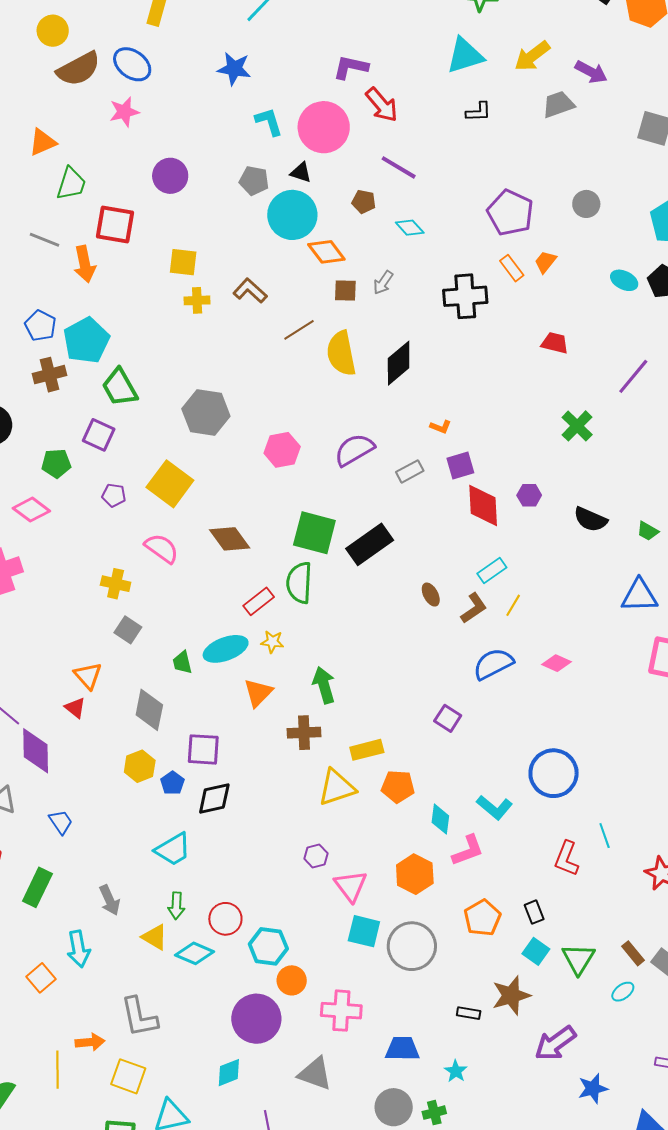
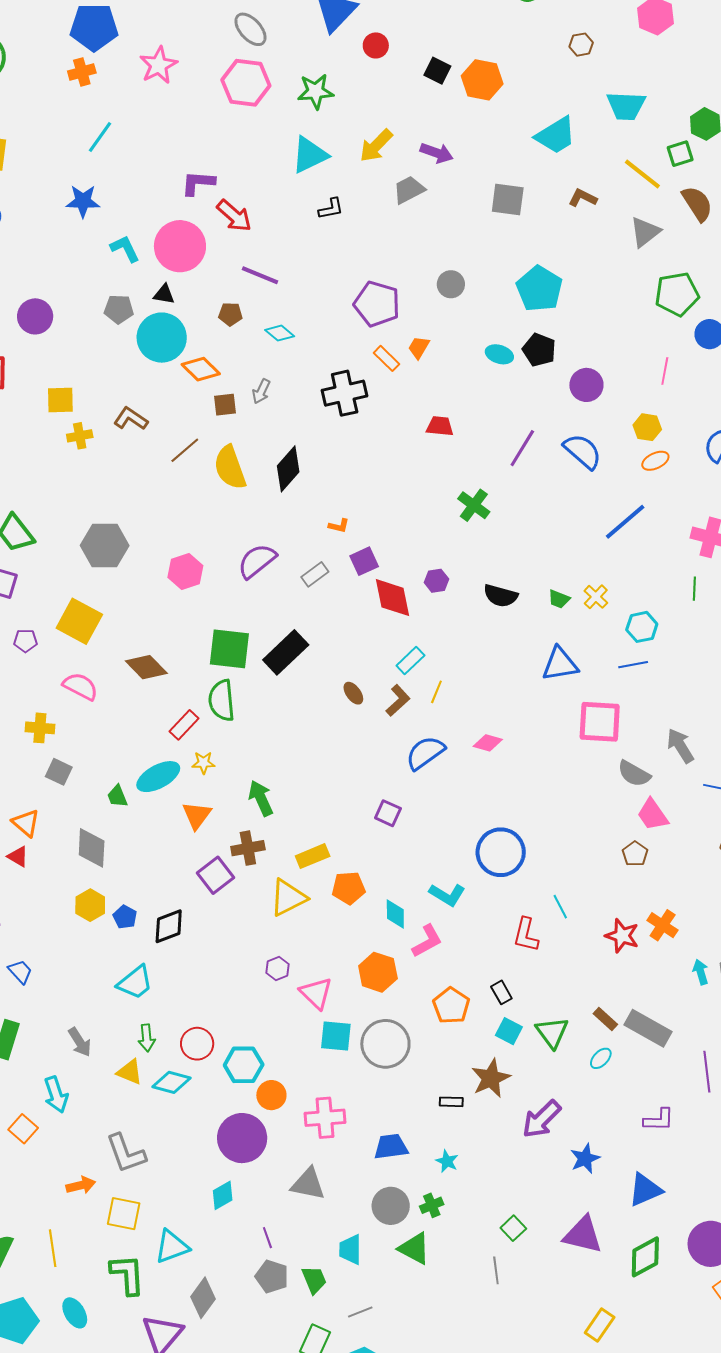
purple square: (203, 749) -> (216, 875), moved, turned -33
yellow line: (58, 1070) -> (53, 1248), moved

